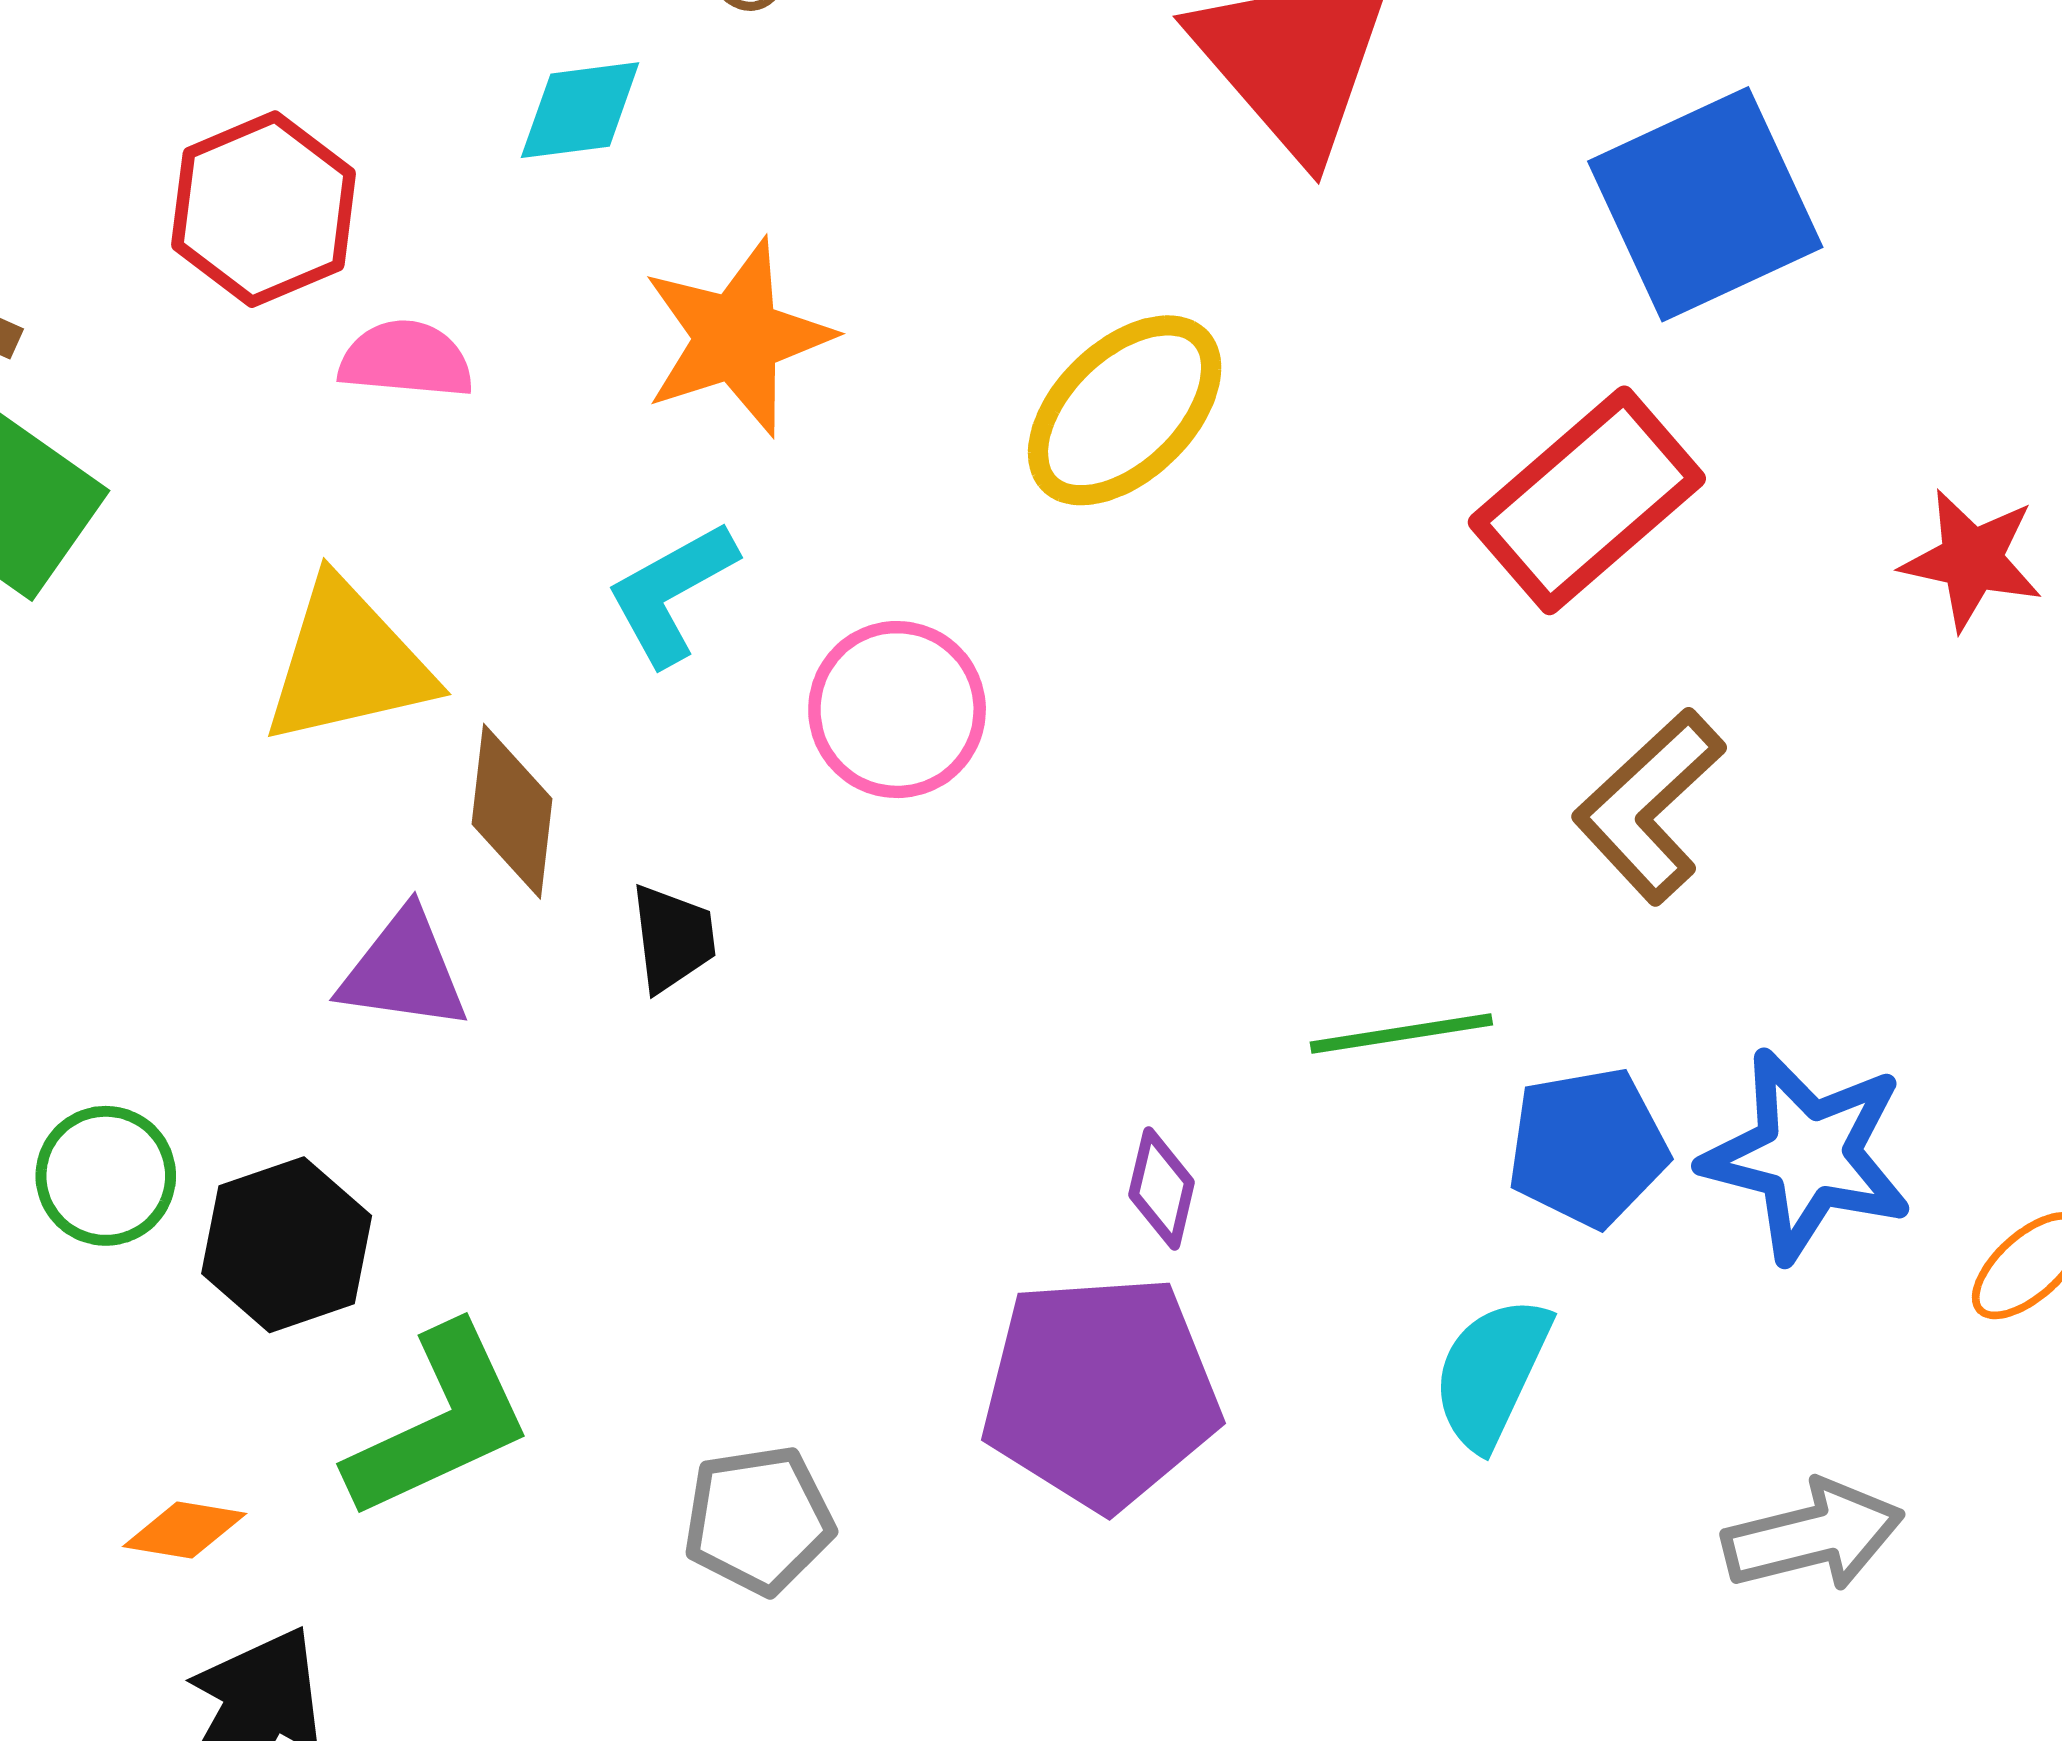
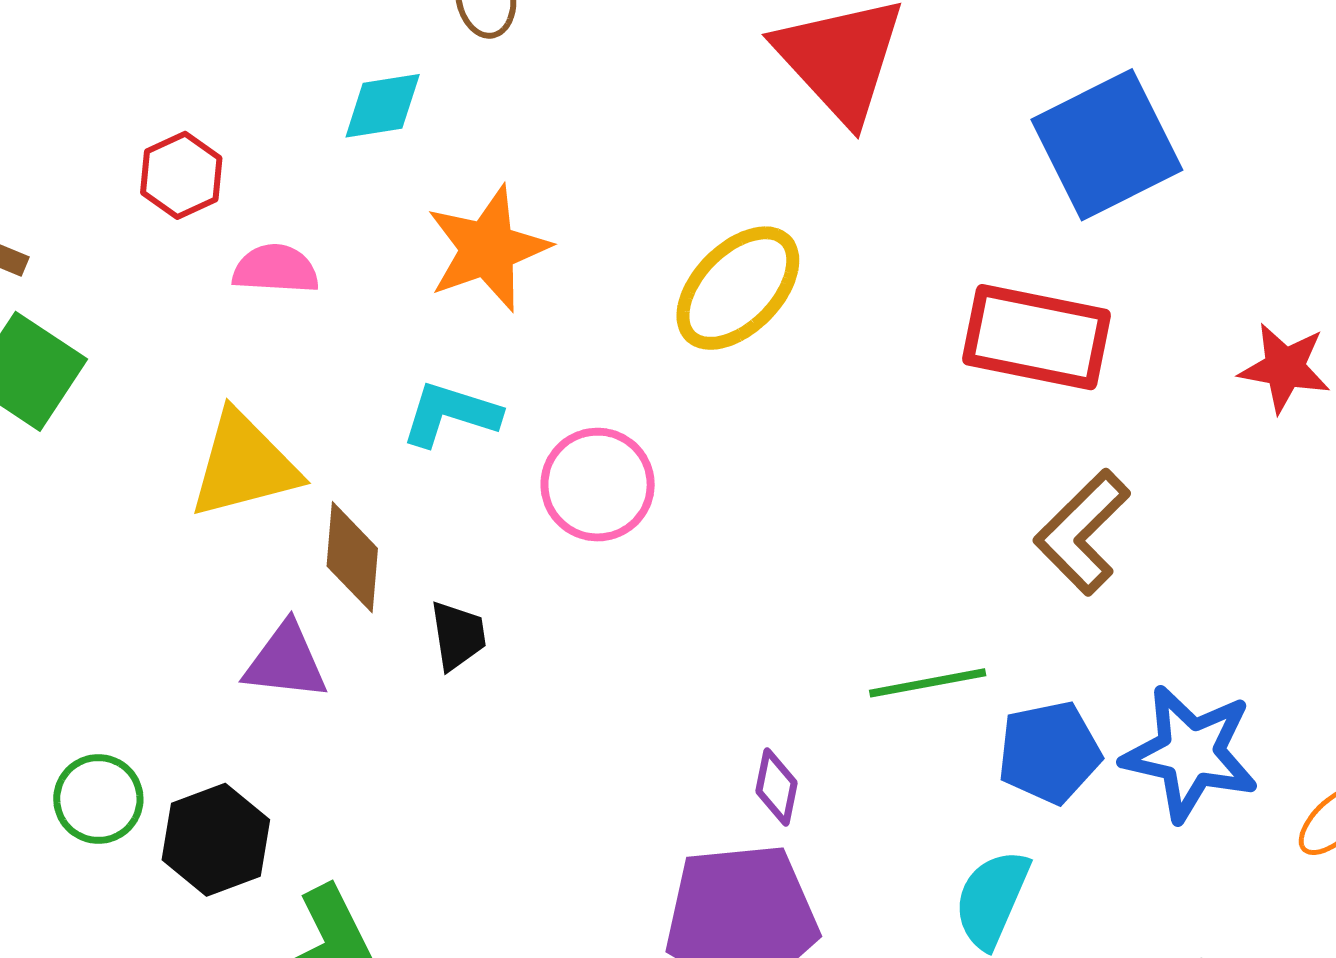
red hexagon: (264, 209) -> (181, 175), size x0.7
red rectangle: (1587, 500) -> (1037, 337), turned 54
cyan L-shape: (671, 593) -> (450, 414), turned 48

